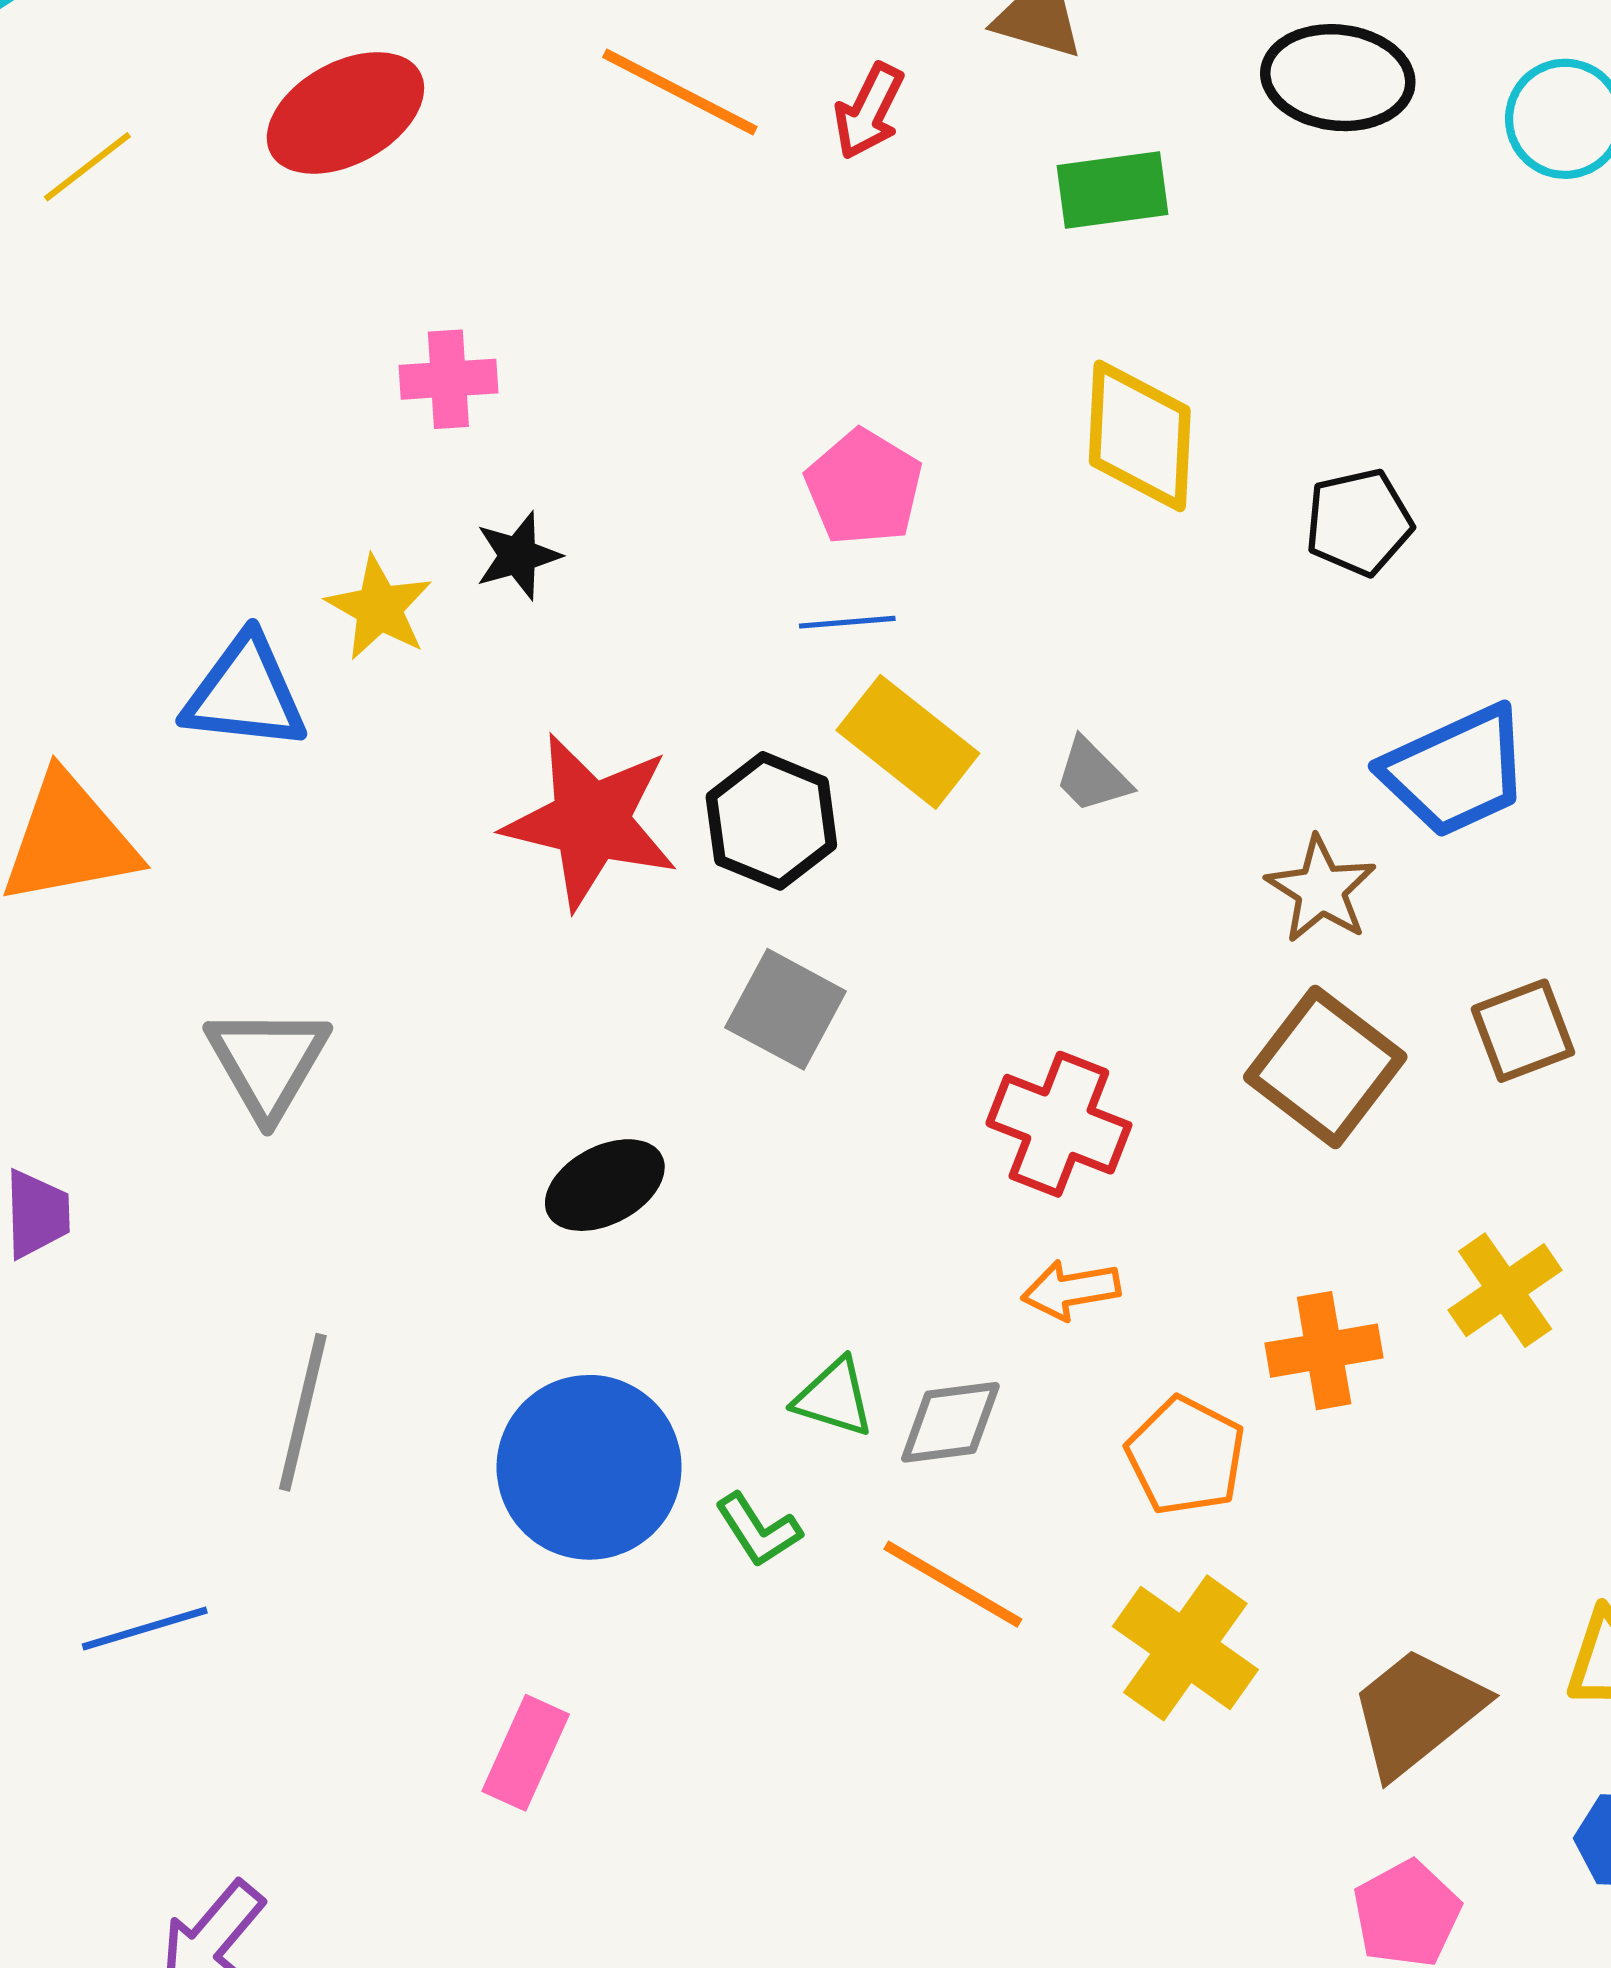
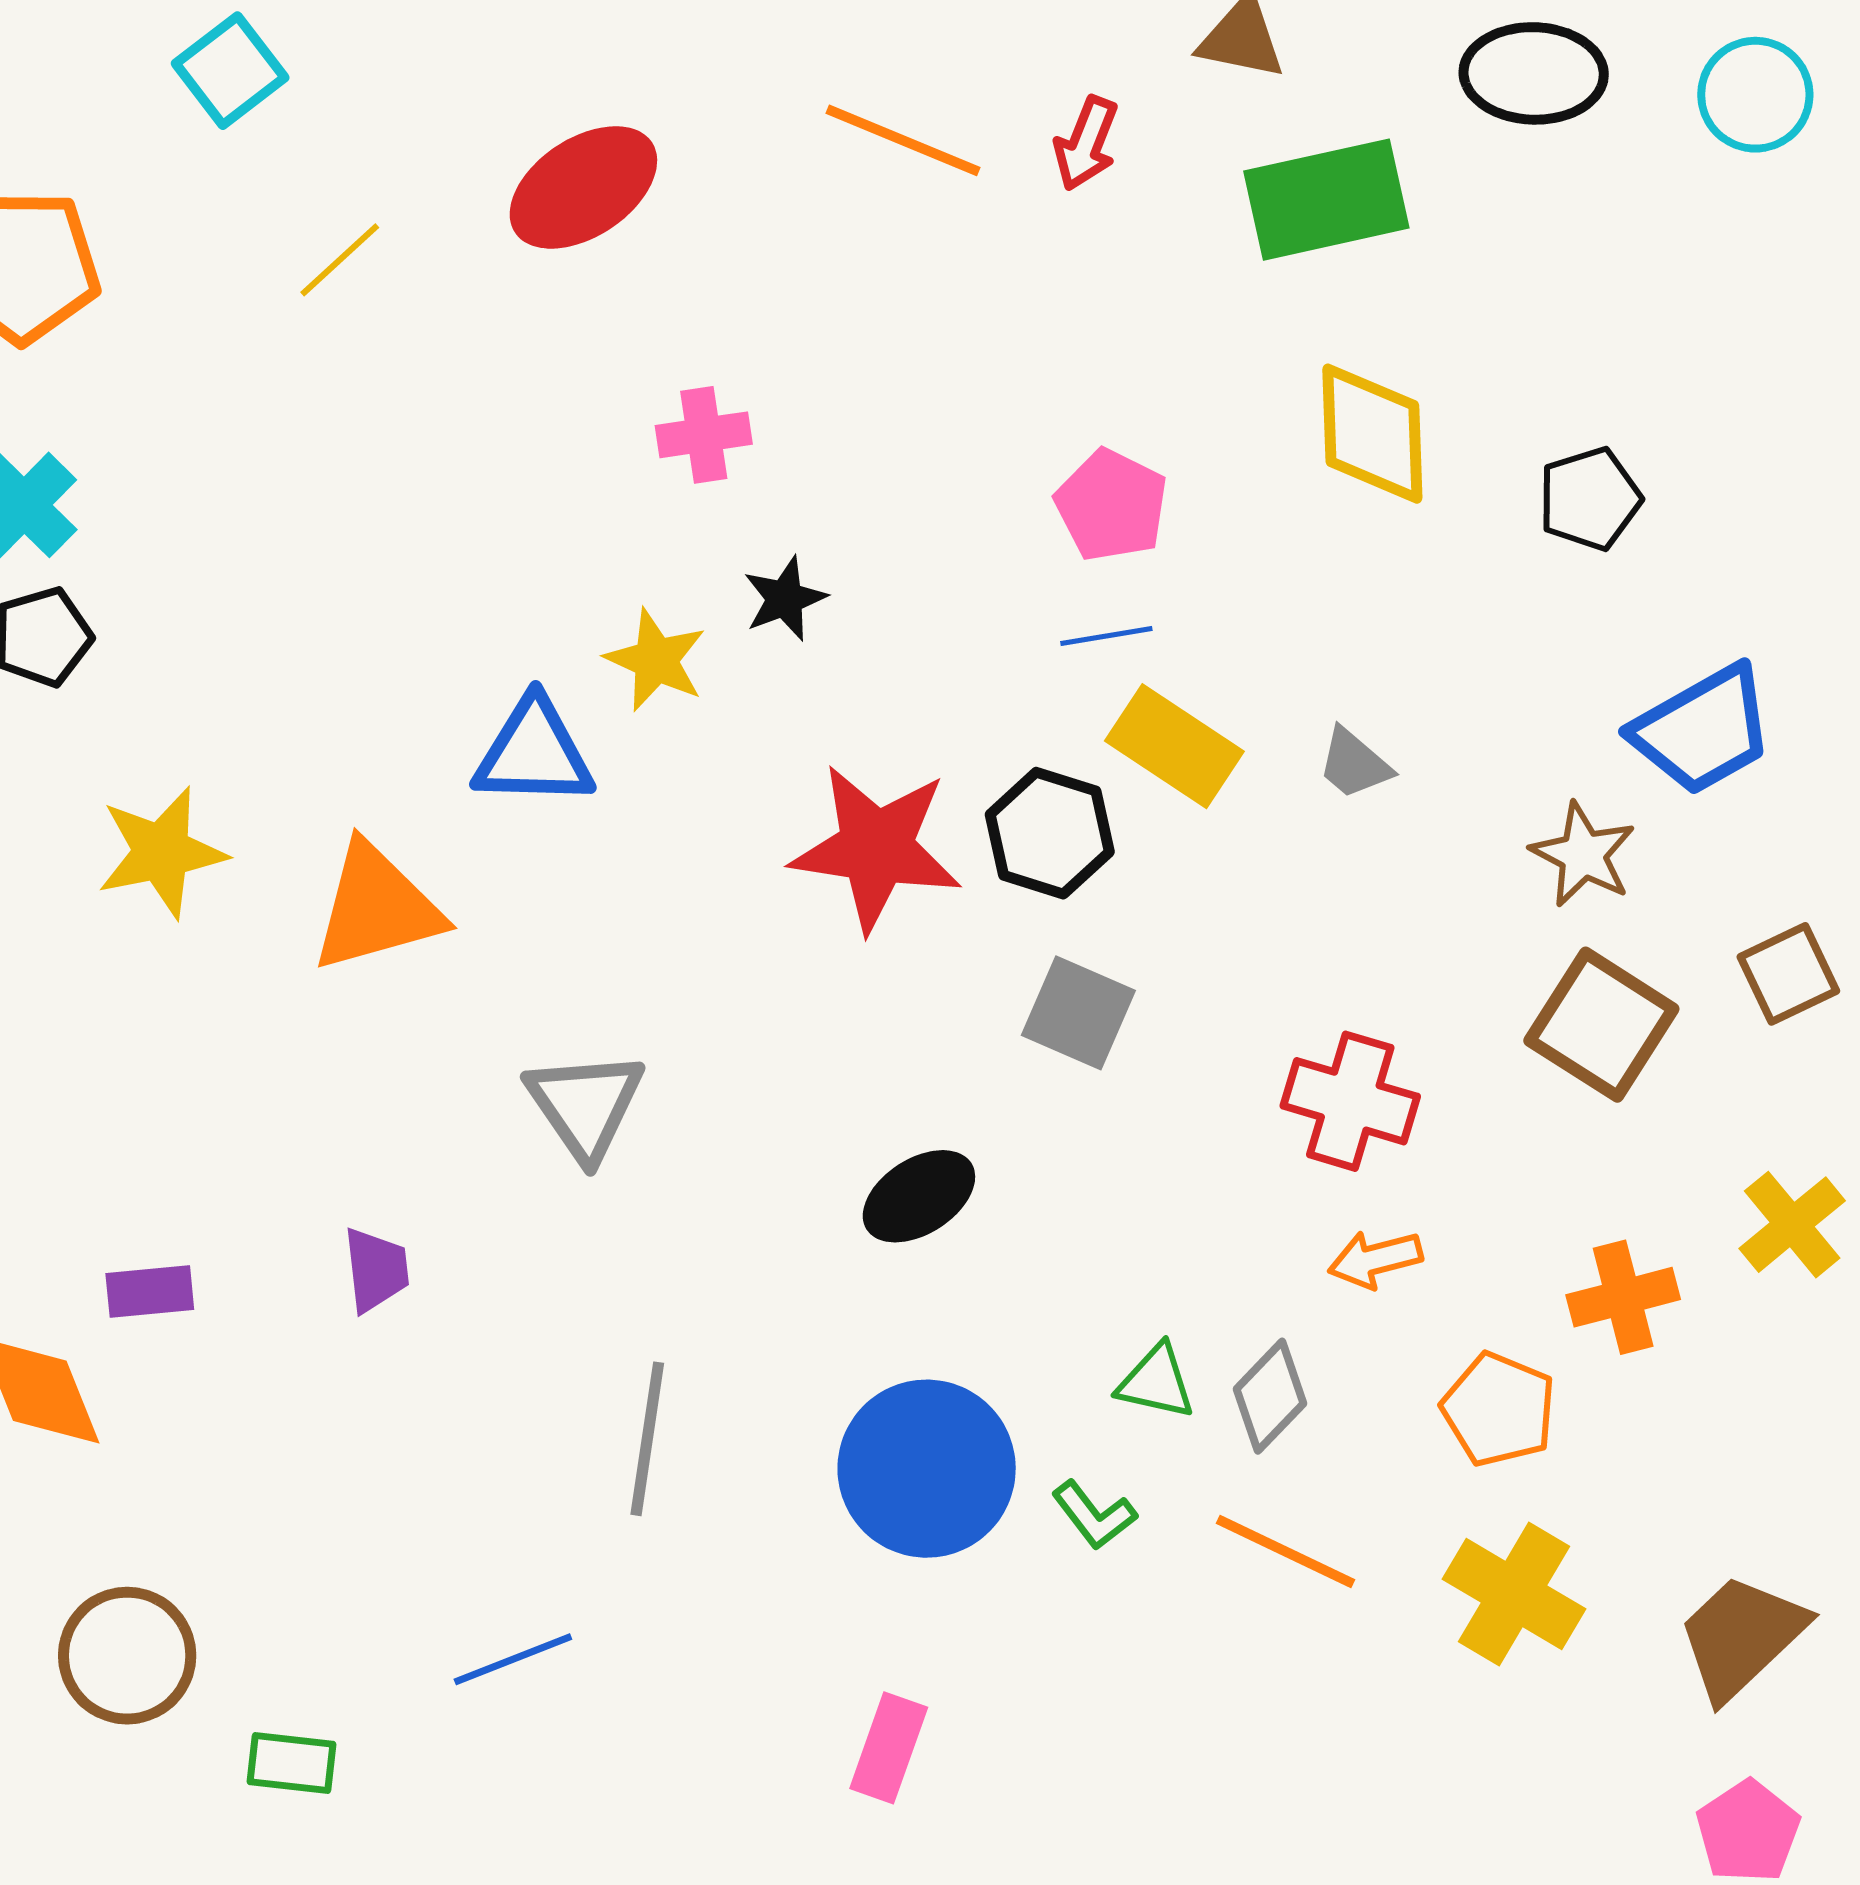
green rectangle: (1113, 190) -> (1326, 200), size x1.5
gray diamond: (950, 1422) -> (1270, 1396), turned -34

